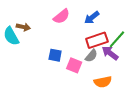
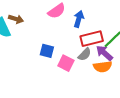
blue arrow: (92, 18) -> (79, 19), moved, turned 140
orange semicircle: (103, 82) -> (103, 67), moved

